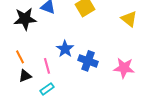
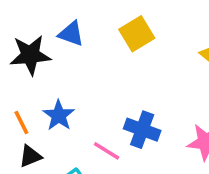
blue star: (65, 49) -> (59, 115), moved
pink line: (47, 66) -> (107, 151), moved, turned -42

